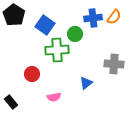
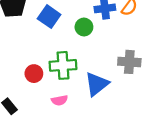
green cross: (57, 50) -> (63, 65), moved
blue triangle: (86, 83) -> (97, 84), size x1.6

